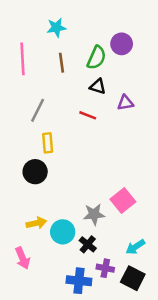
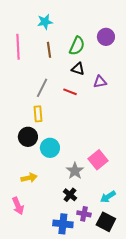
purple circle: (122, 44) -> (106, 37), moved
gray line: (38, 110) -> (42, 88), moved
gray star: (94, 214) -> (75, 171), turned -30
cyan circle: (63, 232) -> (50, 148), moved

